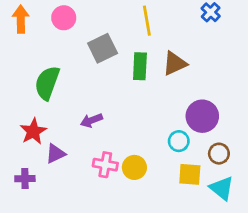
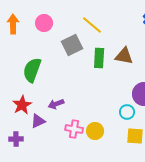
yellow line: (147, 21) -> (92, 25), moved, turned -40
brown triangle: (175, 64) -> (124, 56), turned 36
purple arrow: (91, 120) -> (56, 104), moved

